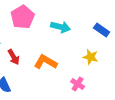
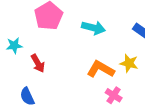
orange L-shape: (46, 62) -> (101, 69), moved

